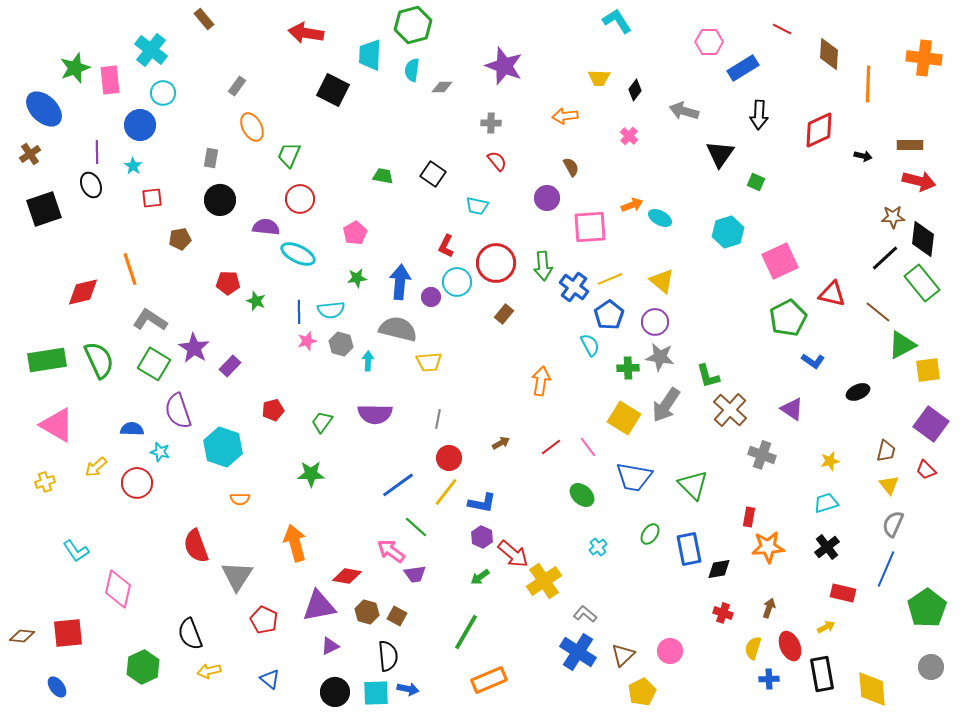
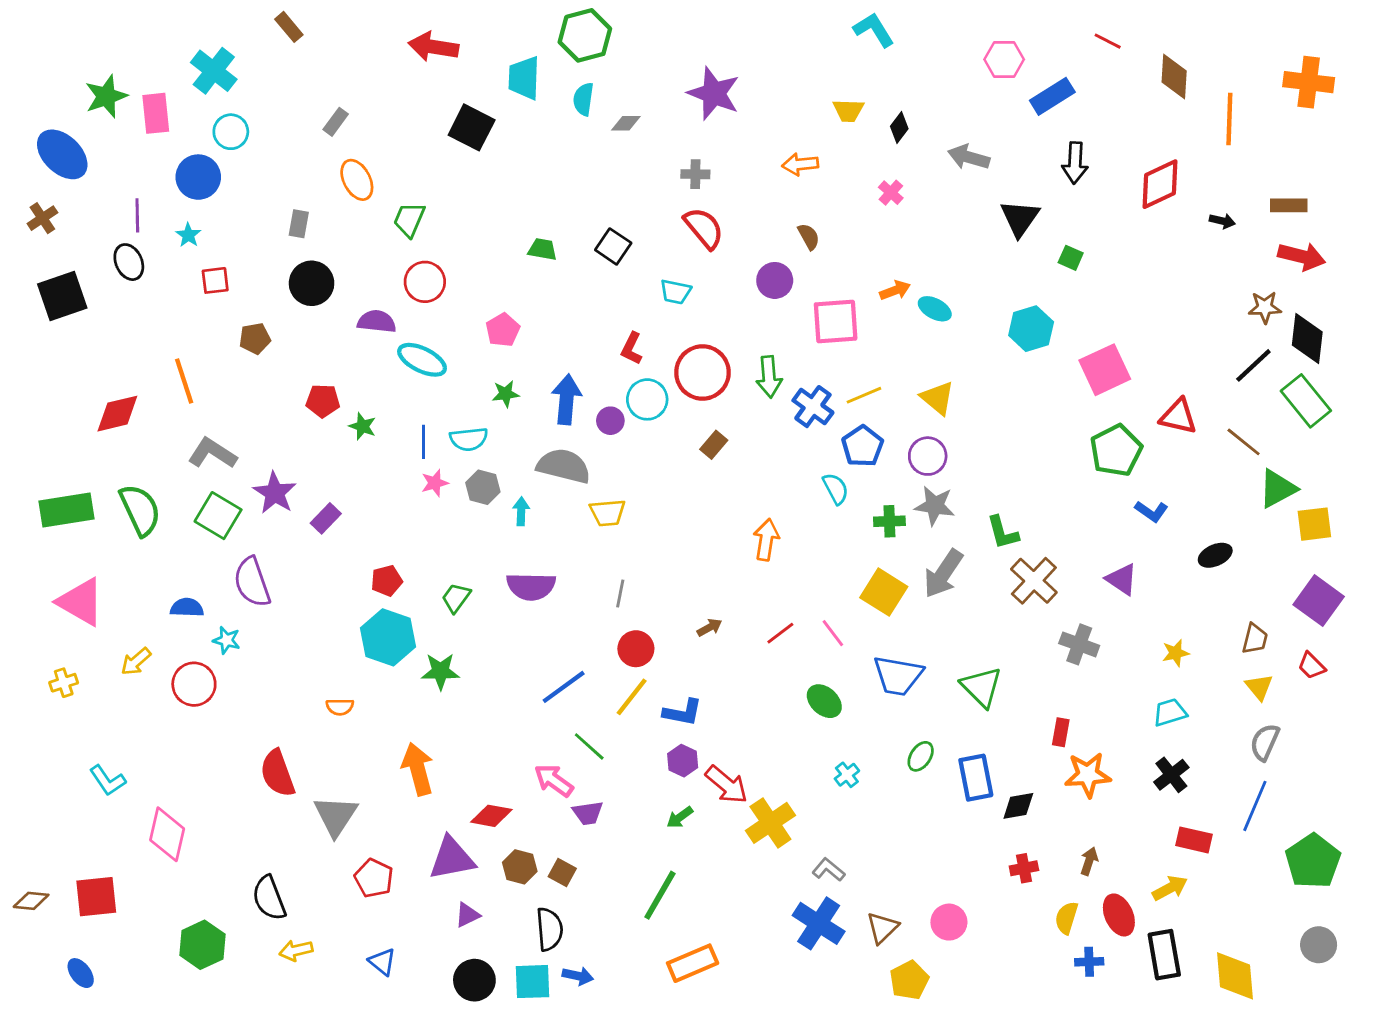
red semicircle: (497, 161) -> (704, 228), size x1.5
cyan hexagon: (223, 447) -> (388, 637), moved
red cross: (723, 613) -> (1024, 868), turned -30
yellow arrow: (826, 627) -> (1170, 888), size x1.4

